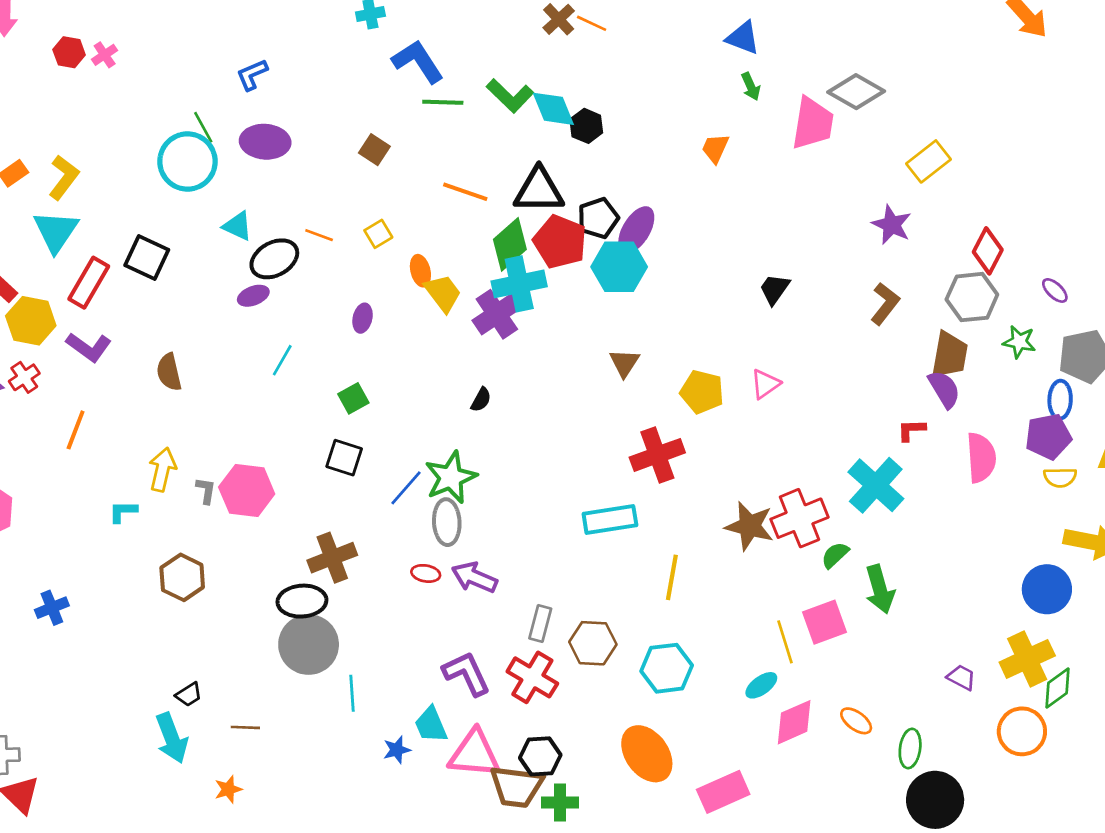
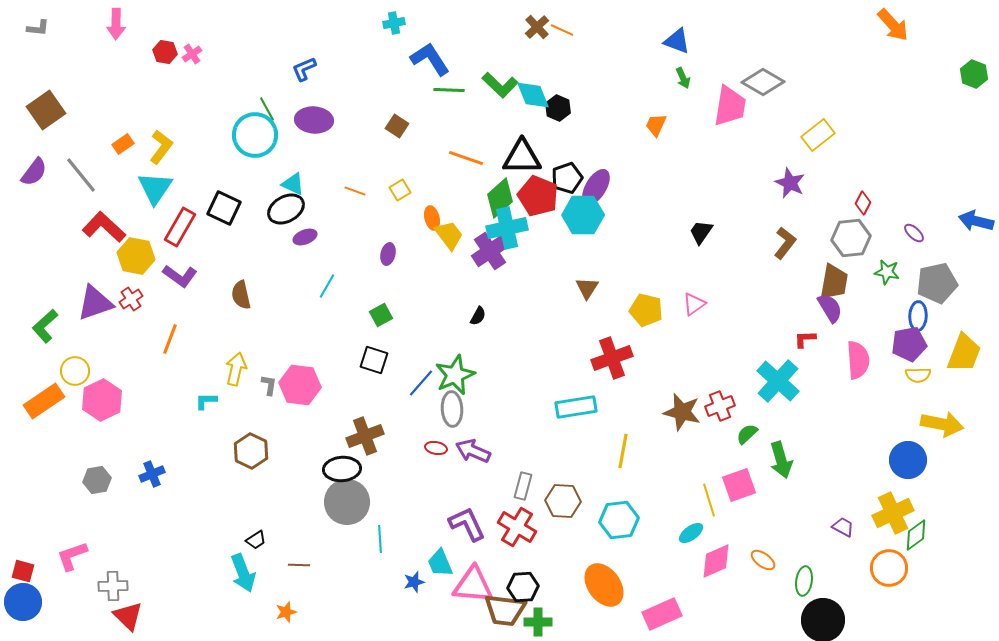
red diamond: (988, 251) -> (863, 203), size x0.7
black ellipse: (274, 259) -> (286, 209), moved
red cross: (799, 518) -> (720, 406), size x0.7

